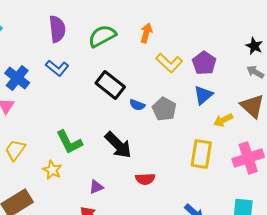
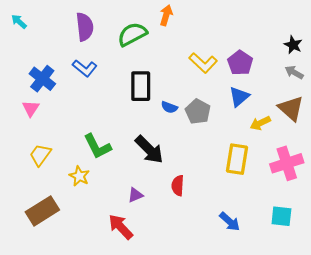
orange arrow: (146, 33) -> (166, 15), moved
black rectangle: (110, 85) -> (141, 86), turned 52
red semicircle: (145, 179) -> (178, 186), turned 96
purple triangle: (96, 187) -> (135, 195), moved

